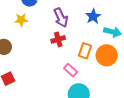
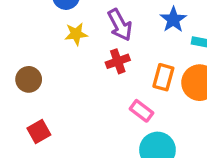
yellow star: (21, 20) -> (76, 34), moved

